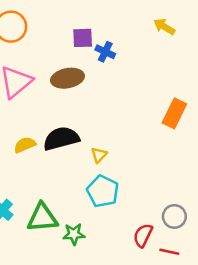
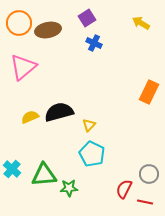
purple square: (83, 38) -> (87, 18), moved, turned -30
brown ellipse: (67, 78) -> (48, 30), moved

